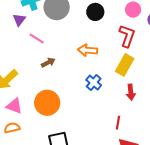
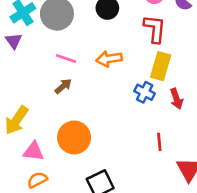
pink line: (37, 38) -> (66, 59), moved
blue cross: (94, 83) -> (145, 92), moved
red line: (118, 123) -> (159, 142), moved

